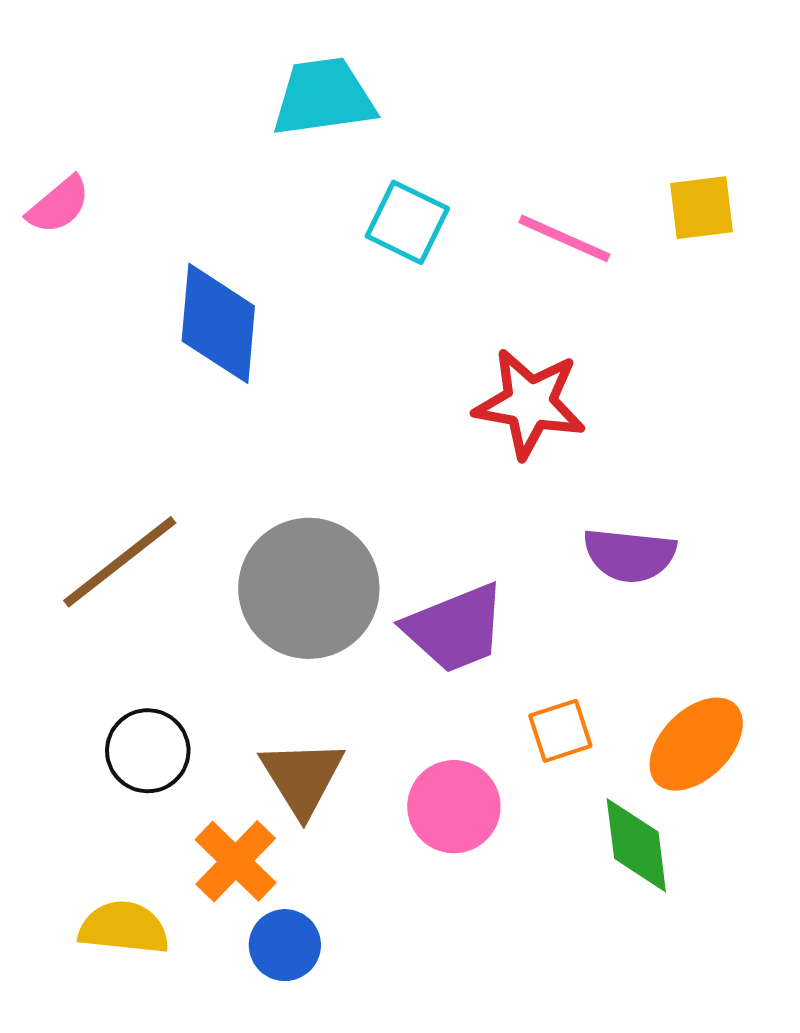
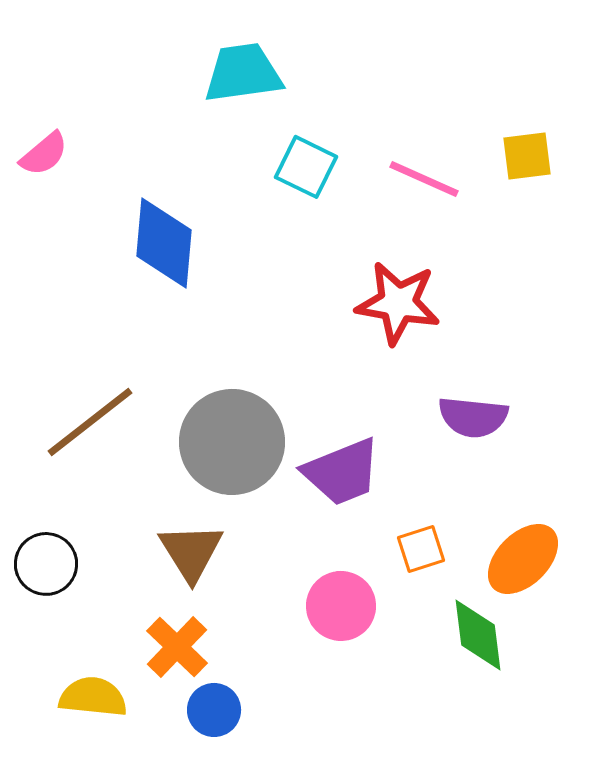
black circle: (148, 751) -> (46, 564), moved
brown triangle: (302, 777) -> (191, 552), moved

